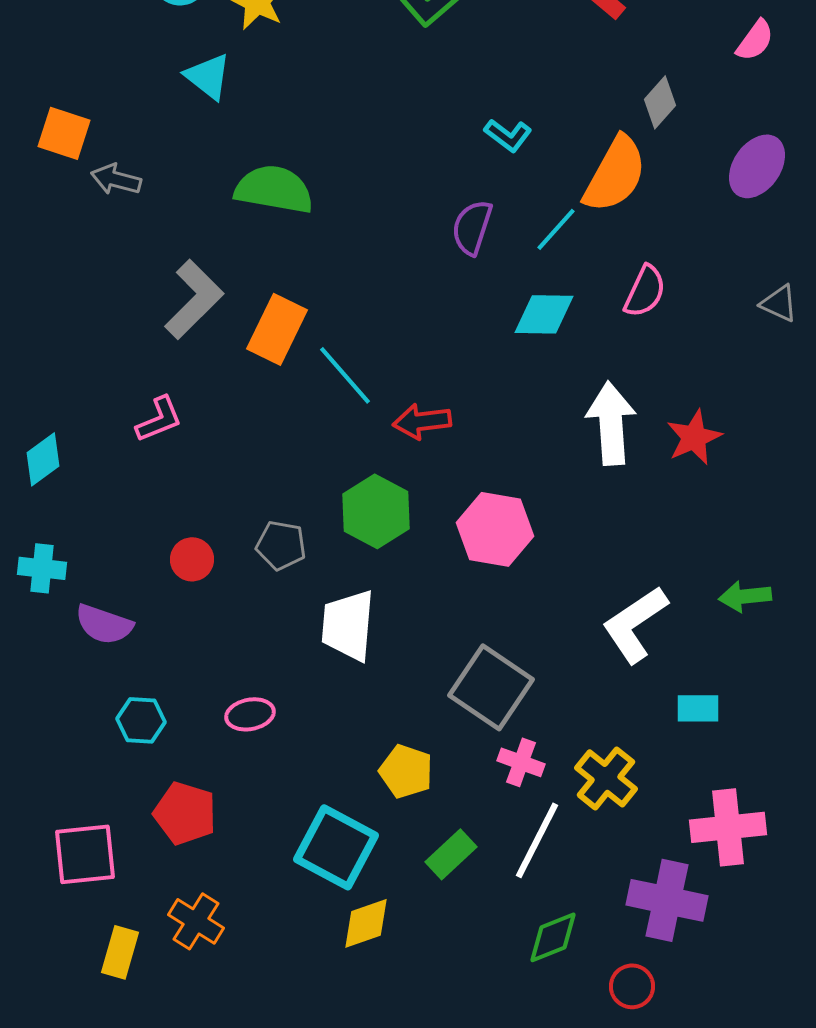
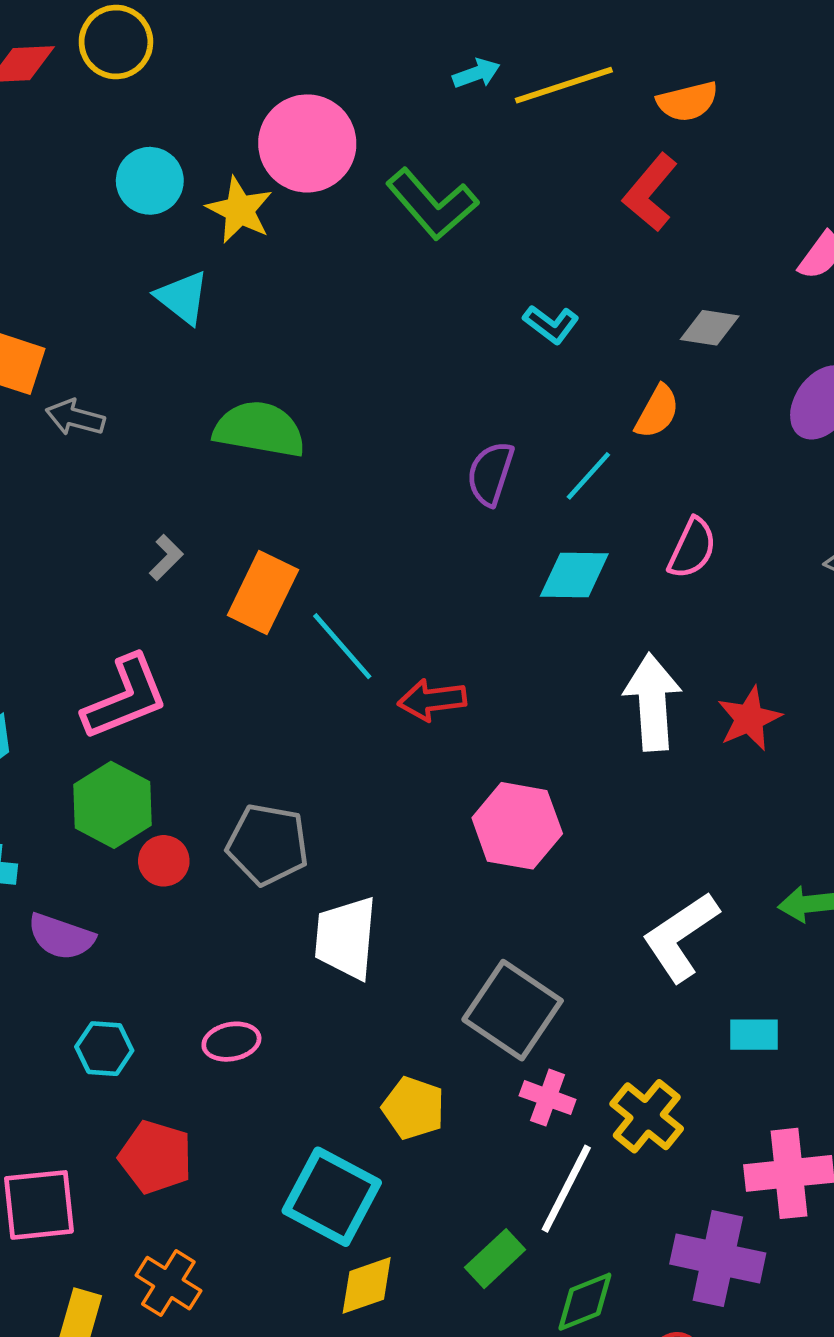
gray diamond: (660, 102) -> (710, 328), turned 57
cyan L-shape: (508, 135) -> (551, 324), moved
orange semicircle: (615, 174) -> (657, 412), size x0.6
gray L-shape: (194, 299) -> (166, 558), size x0.5
pink L-shape: (159, 419) -> (125, 698), size x1.6
green hexagon: (376, 511) -> (112, 805), moved
gray pentagon: (281, 545) -> (268, 844), size x1.4
green rectangle: (451, 854) -> (495, 1259), moved

